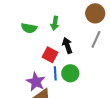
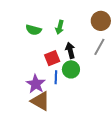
red square: (50, 55) -> (52, 58), turned 35
green circle: (70, 73) -> (71, 69), moved

